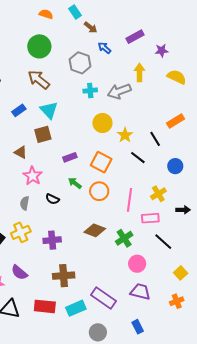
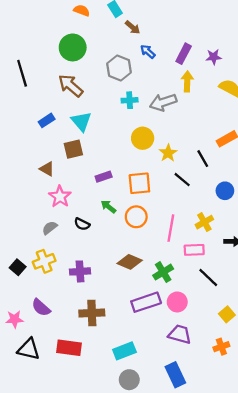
purple rectangle: (135, 37) -> (184, 54), moved, turned -36
orange square: (101, 162) -> (139, 183), turned -35
gray semicircle: (25, 203) -> (50, 228), turned 40
purple rectangle: (103, 298) -> (146, 302), moved, turned -55
cyan rectangle: (76, 308) -> (124, 351), moved
blue rectangle: (138, 327) -> (175, 375), size x1.5

